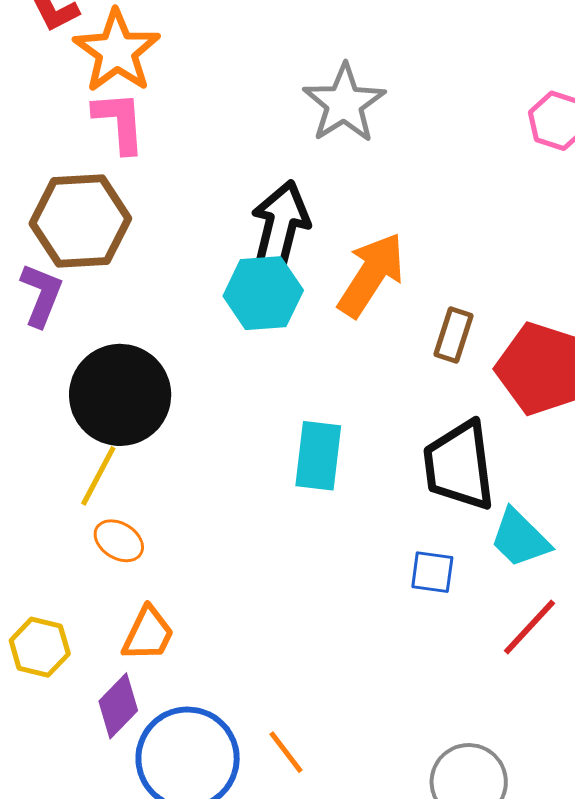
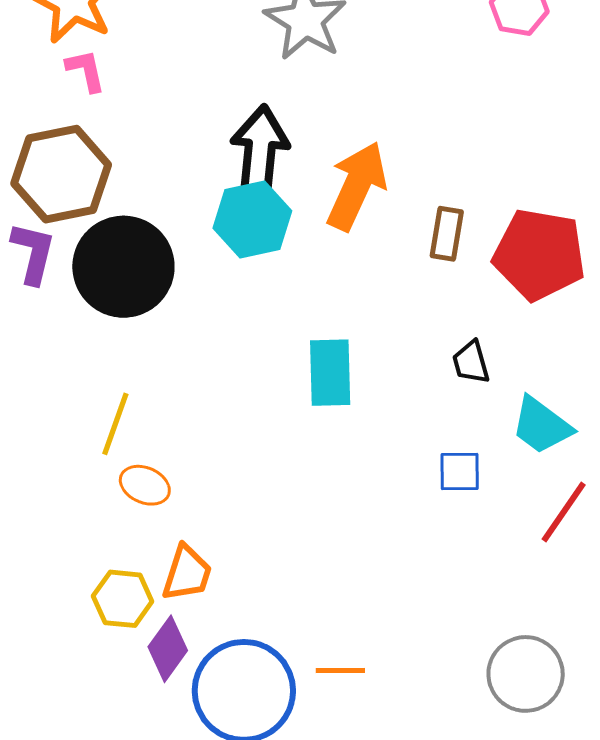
pink L-shape: (119, 122) -> (86, 71), size x0.7
black circle: (120, 395) -> (123, 267), moved
black trapezoid: (459, 466) -> (471, 362), size x0.5
yellow hexagon: (40, 647) -> (123, 599), moved
orange line: (286, 752) -> (340, 670), turned -45

